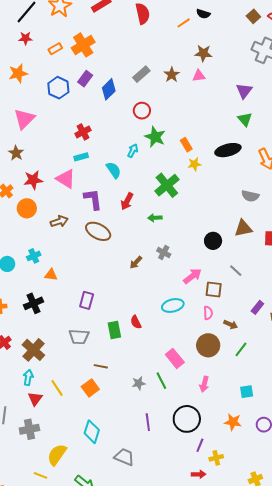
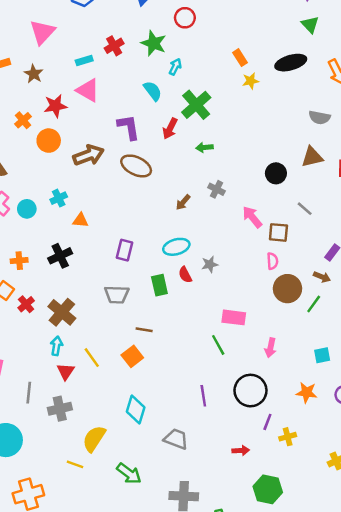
green star: (155, 137) -> (154, 43), moved
cyan rectangle: (81, 157) -> (84, 60), moved
pink triangle: (66, 179) -> (88, 90), moved
green cross: (167, 185) -> (196, 105), moved
brown arrow: (59, 221) -> (88, 155), size x1.4
pink arrow: (192, 276) -> (252, 217), turned -90
cyan ellipse: (173, 306) -> (176, 247), moved
brown arrow: (231, 324) -> (322, 277), moved
brown circle: (208, 345) -> (287, 289), moved
pink rectangle: (175, 358) -> (234, 317), turned -42
gray star: (139, 383) -> (210, 264), moved
red arrow: (199, 474) -> (241, 451), moved

